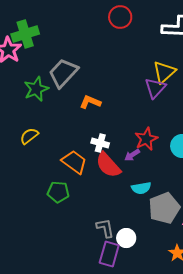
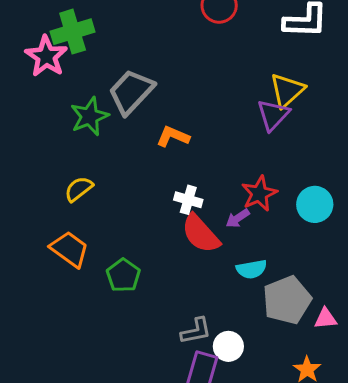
orange trapezoid: (74, 162) -> (69, 249), moved
green pentagon: (58, 192) -> (123, 275), turned 30
gray L-shape: (105, 228) -> (196, 331), turned 90

